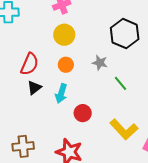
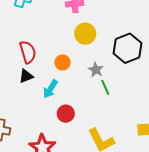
yellow circle: (64, 35) -> (85, 34), moved
red semicircle: (29, 64) -> (28, 52), turned -55
green line: (120, 83) -> (105, 87), moved

